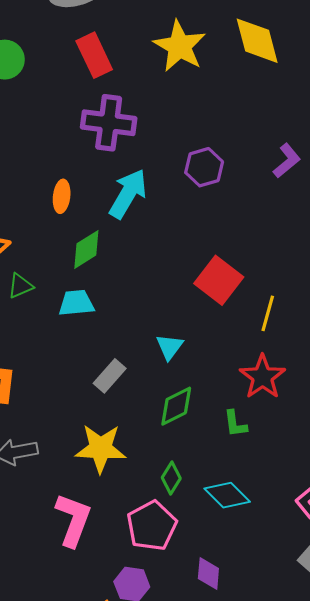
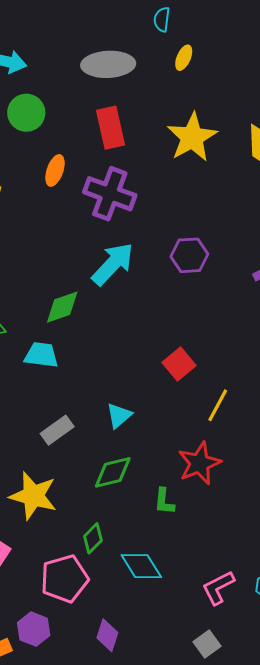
orange ellipse: (62, 196) -> (55, 170), moved
red square: (219, 280) -> (179, 364), size x0.7

